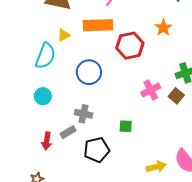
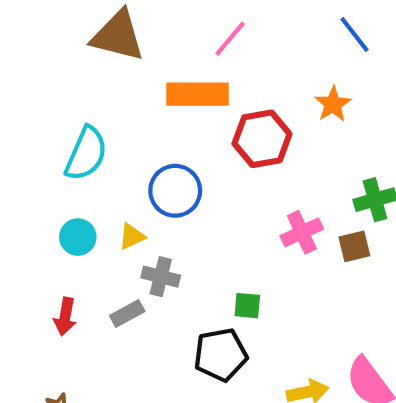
yellow triangle: (64, 35) -> (132, 236), moved
brown square: (176, 96) -> (354, 246), turned 35
red arrow: (47, 141) -> (65, 317), moved
black pentagon: (97, 150) -> (221, 355), moved

